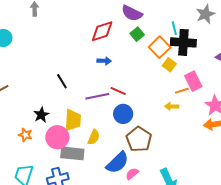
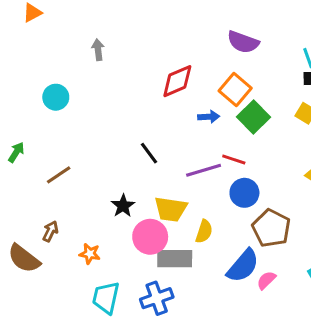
red diamond: (102, 31) -> (177, 81), moved
green square: (137, 34) -> (253, 117), moved, size x1.5
orange square: (160, 47) -> (235, 89), moved
yellow trapezoid: (73, 120) -> (171, 209), turned 100
orange star: (25, 135) -> (90, 254), moved

